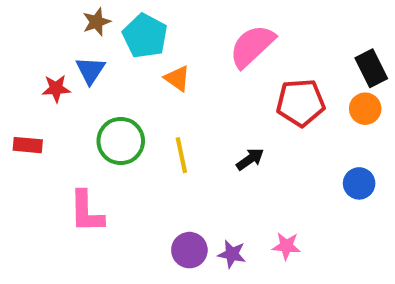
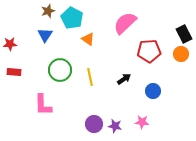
red star: (56, 88) -> (10, 44), moved
blue circle: (359, 183) -> (153, 91), moved

